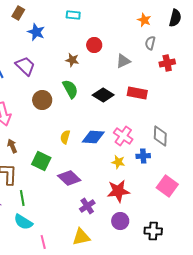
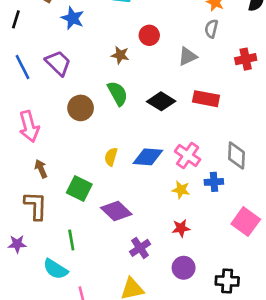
gray semicircle: (150, 43) -> (211, 29), moved
red star: (118, 191) -> (181, 228), size x0.6
green line: (22, 198) -> (71, 240), moved

